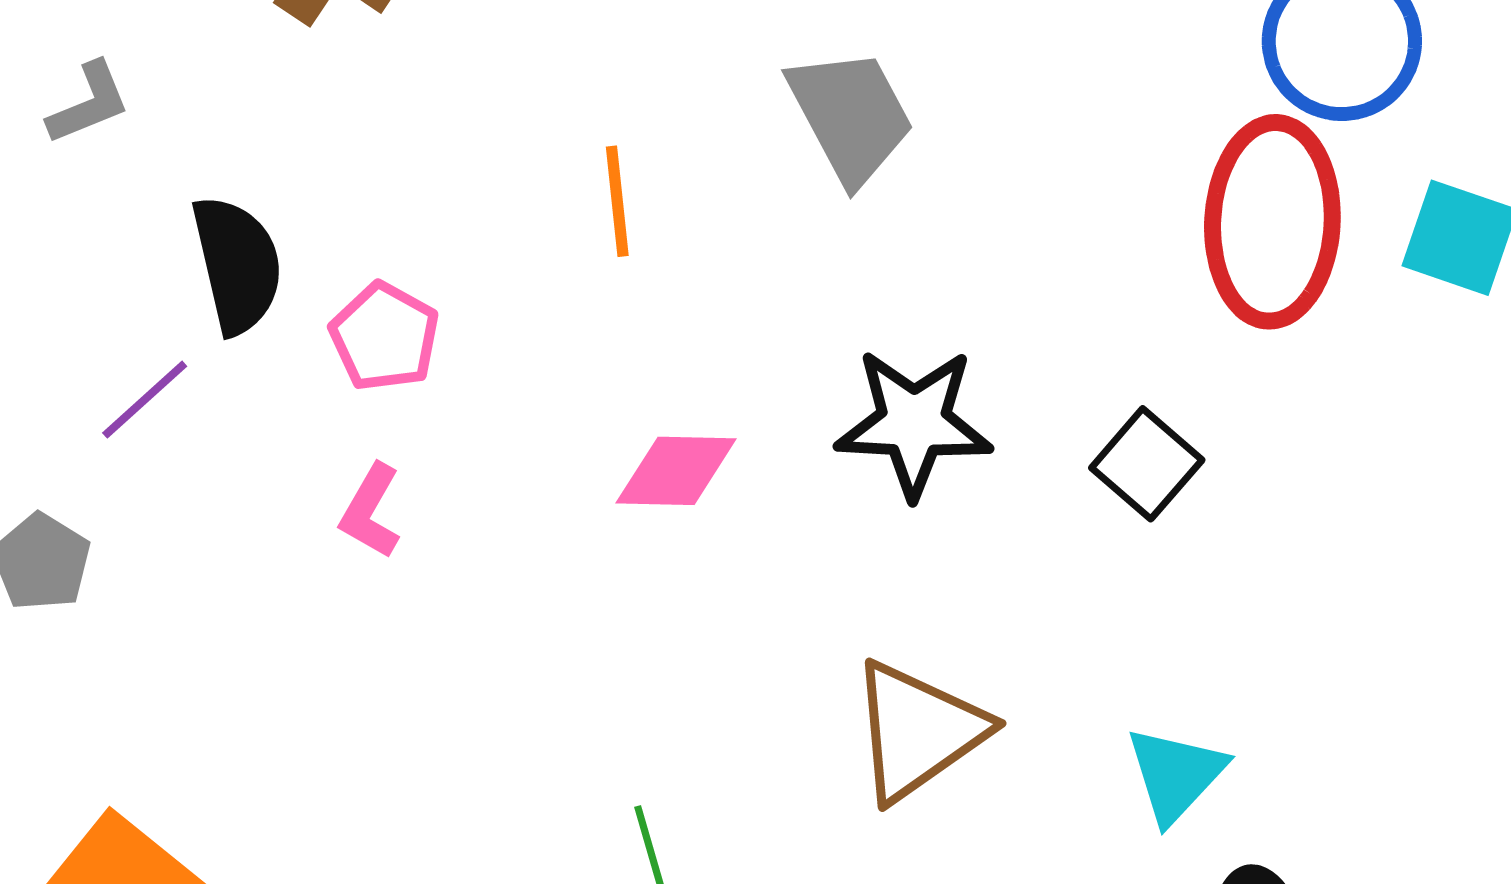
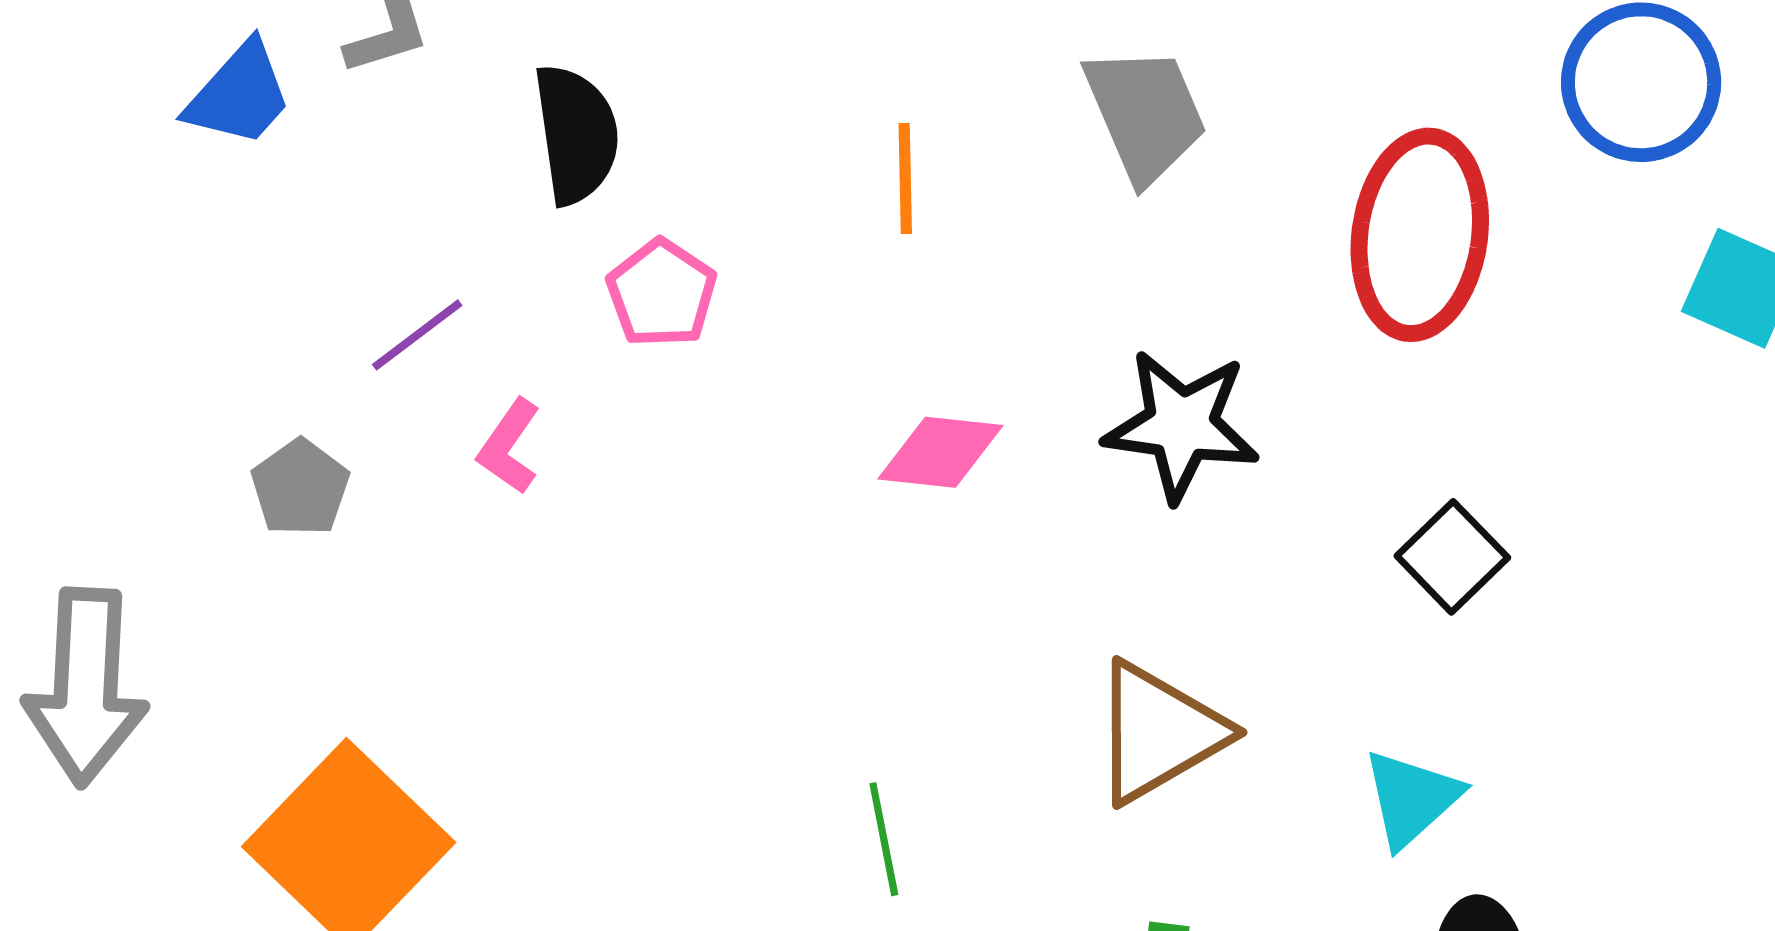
red ellipse: (1272, 222) -> (1420, 235), moved
black semicircle: (237, 265) -> (576, 134), moved
black square: (1147, 464) -> (1452, 557), moved
pink L-shape: (371, 511) -> (509, 447), moved

